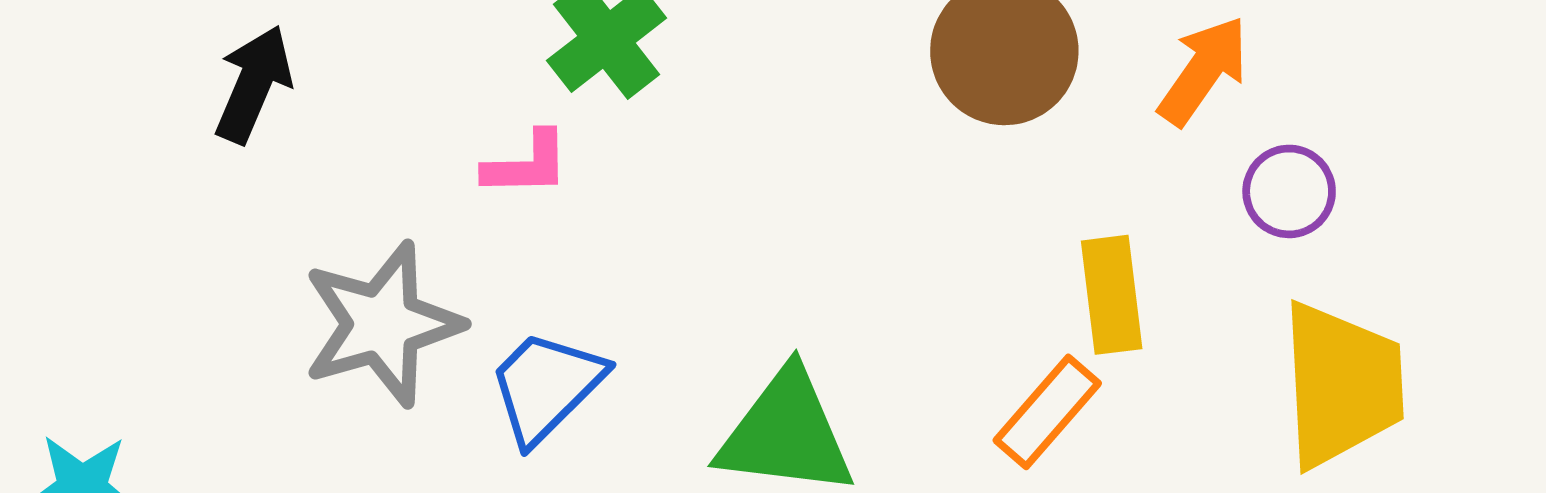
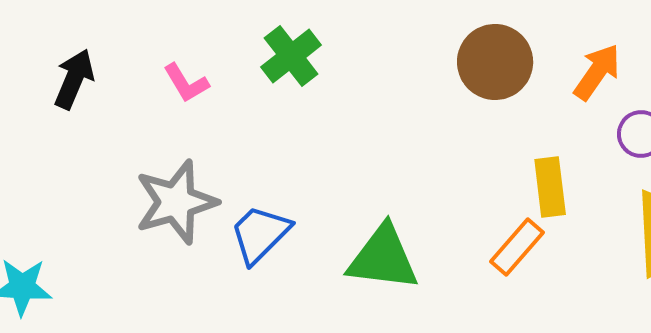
black arrow: (254, 84) -> (74, 79), moved
pink L-shape: (527, 164) -> (186, 83), moved, turned 60

